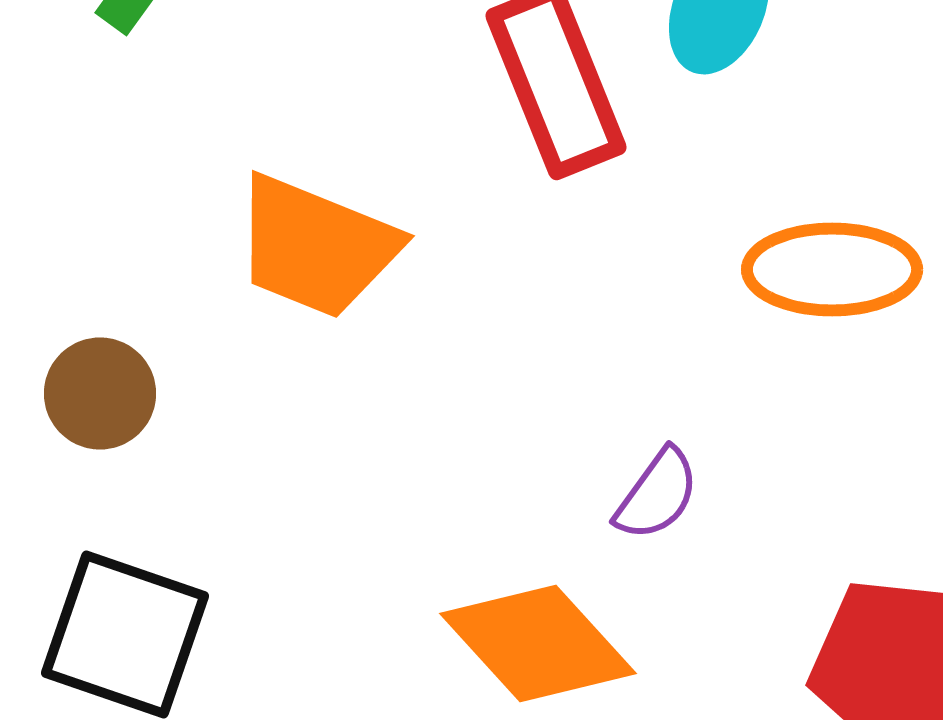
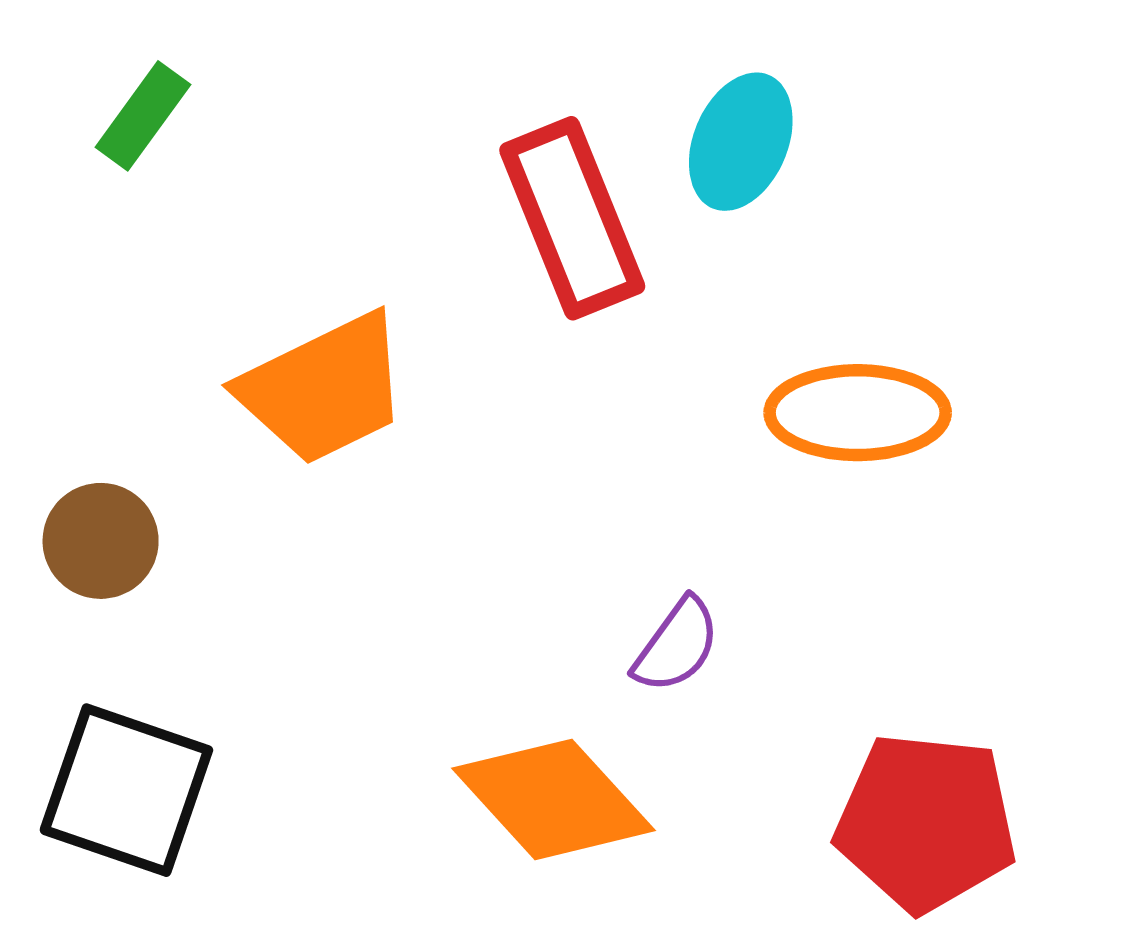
orange trapezoid: (316, 246) -> (324, 389), turned -48

